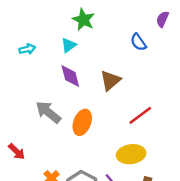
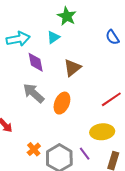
cyan arrow: (27, 49) -> (18, 39), size x1.6
purple diamond: (70, 76) -> (36, 62), moved
brown triangle: (110, 80) -> (72, 68), moved

